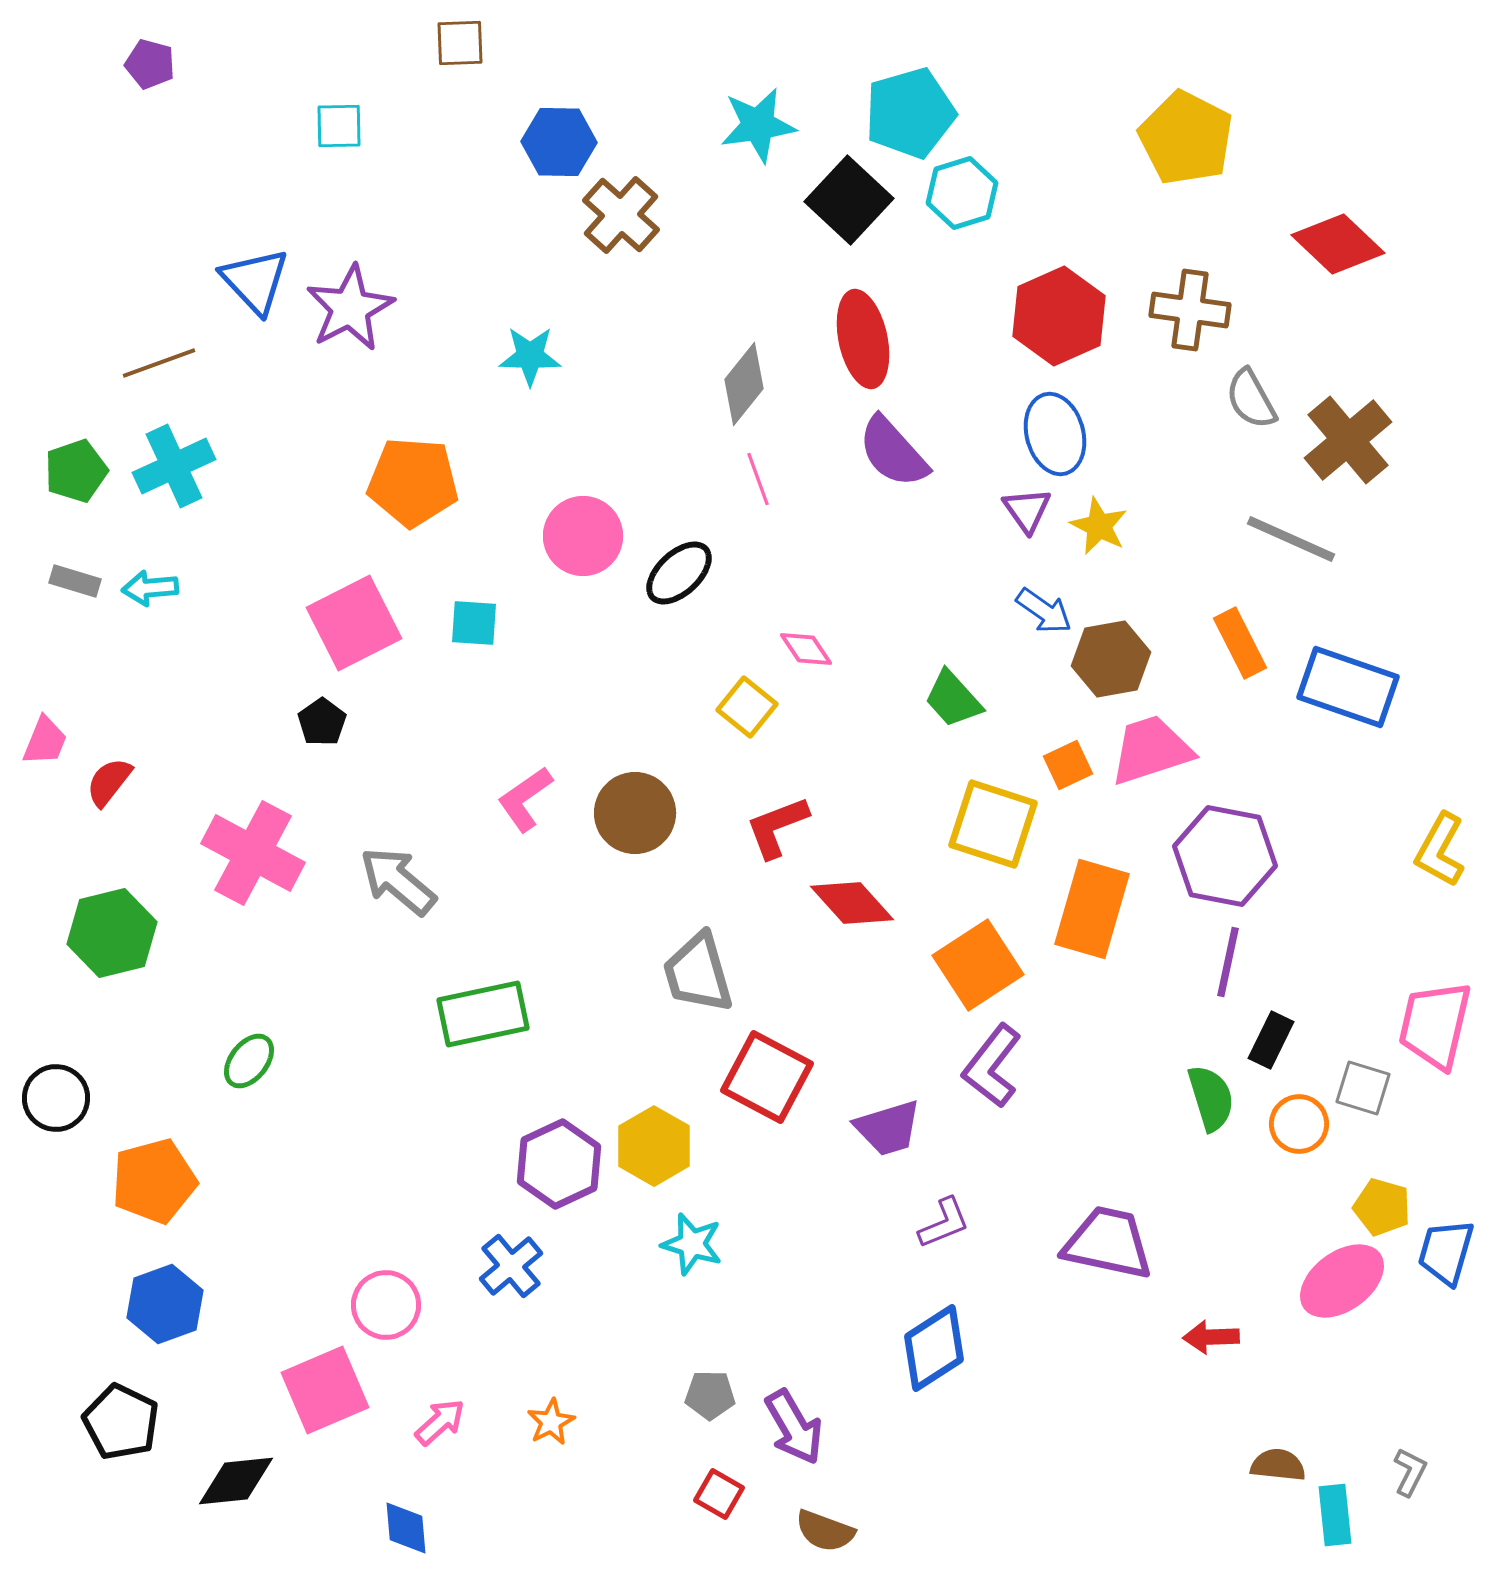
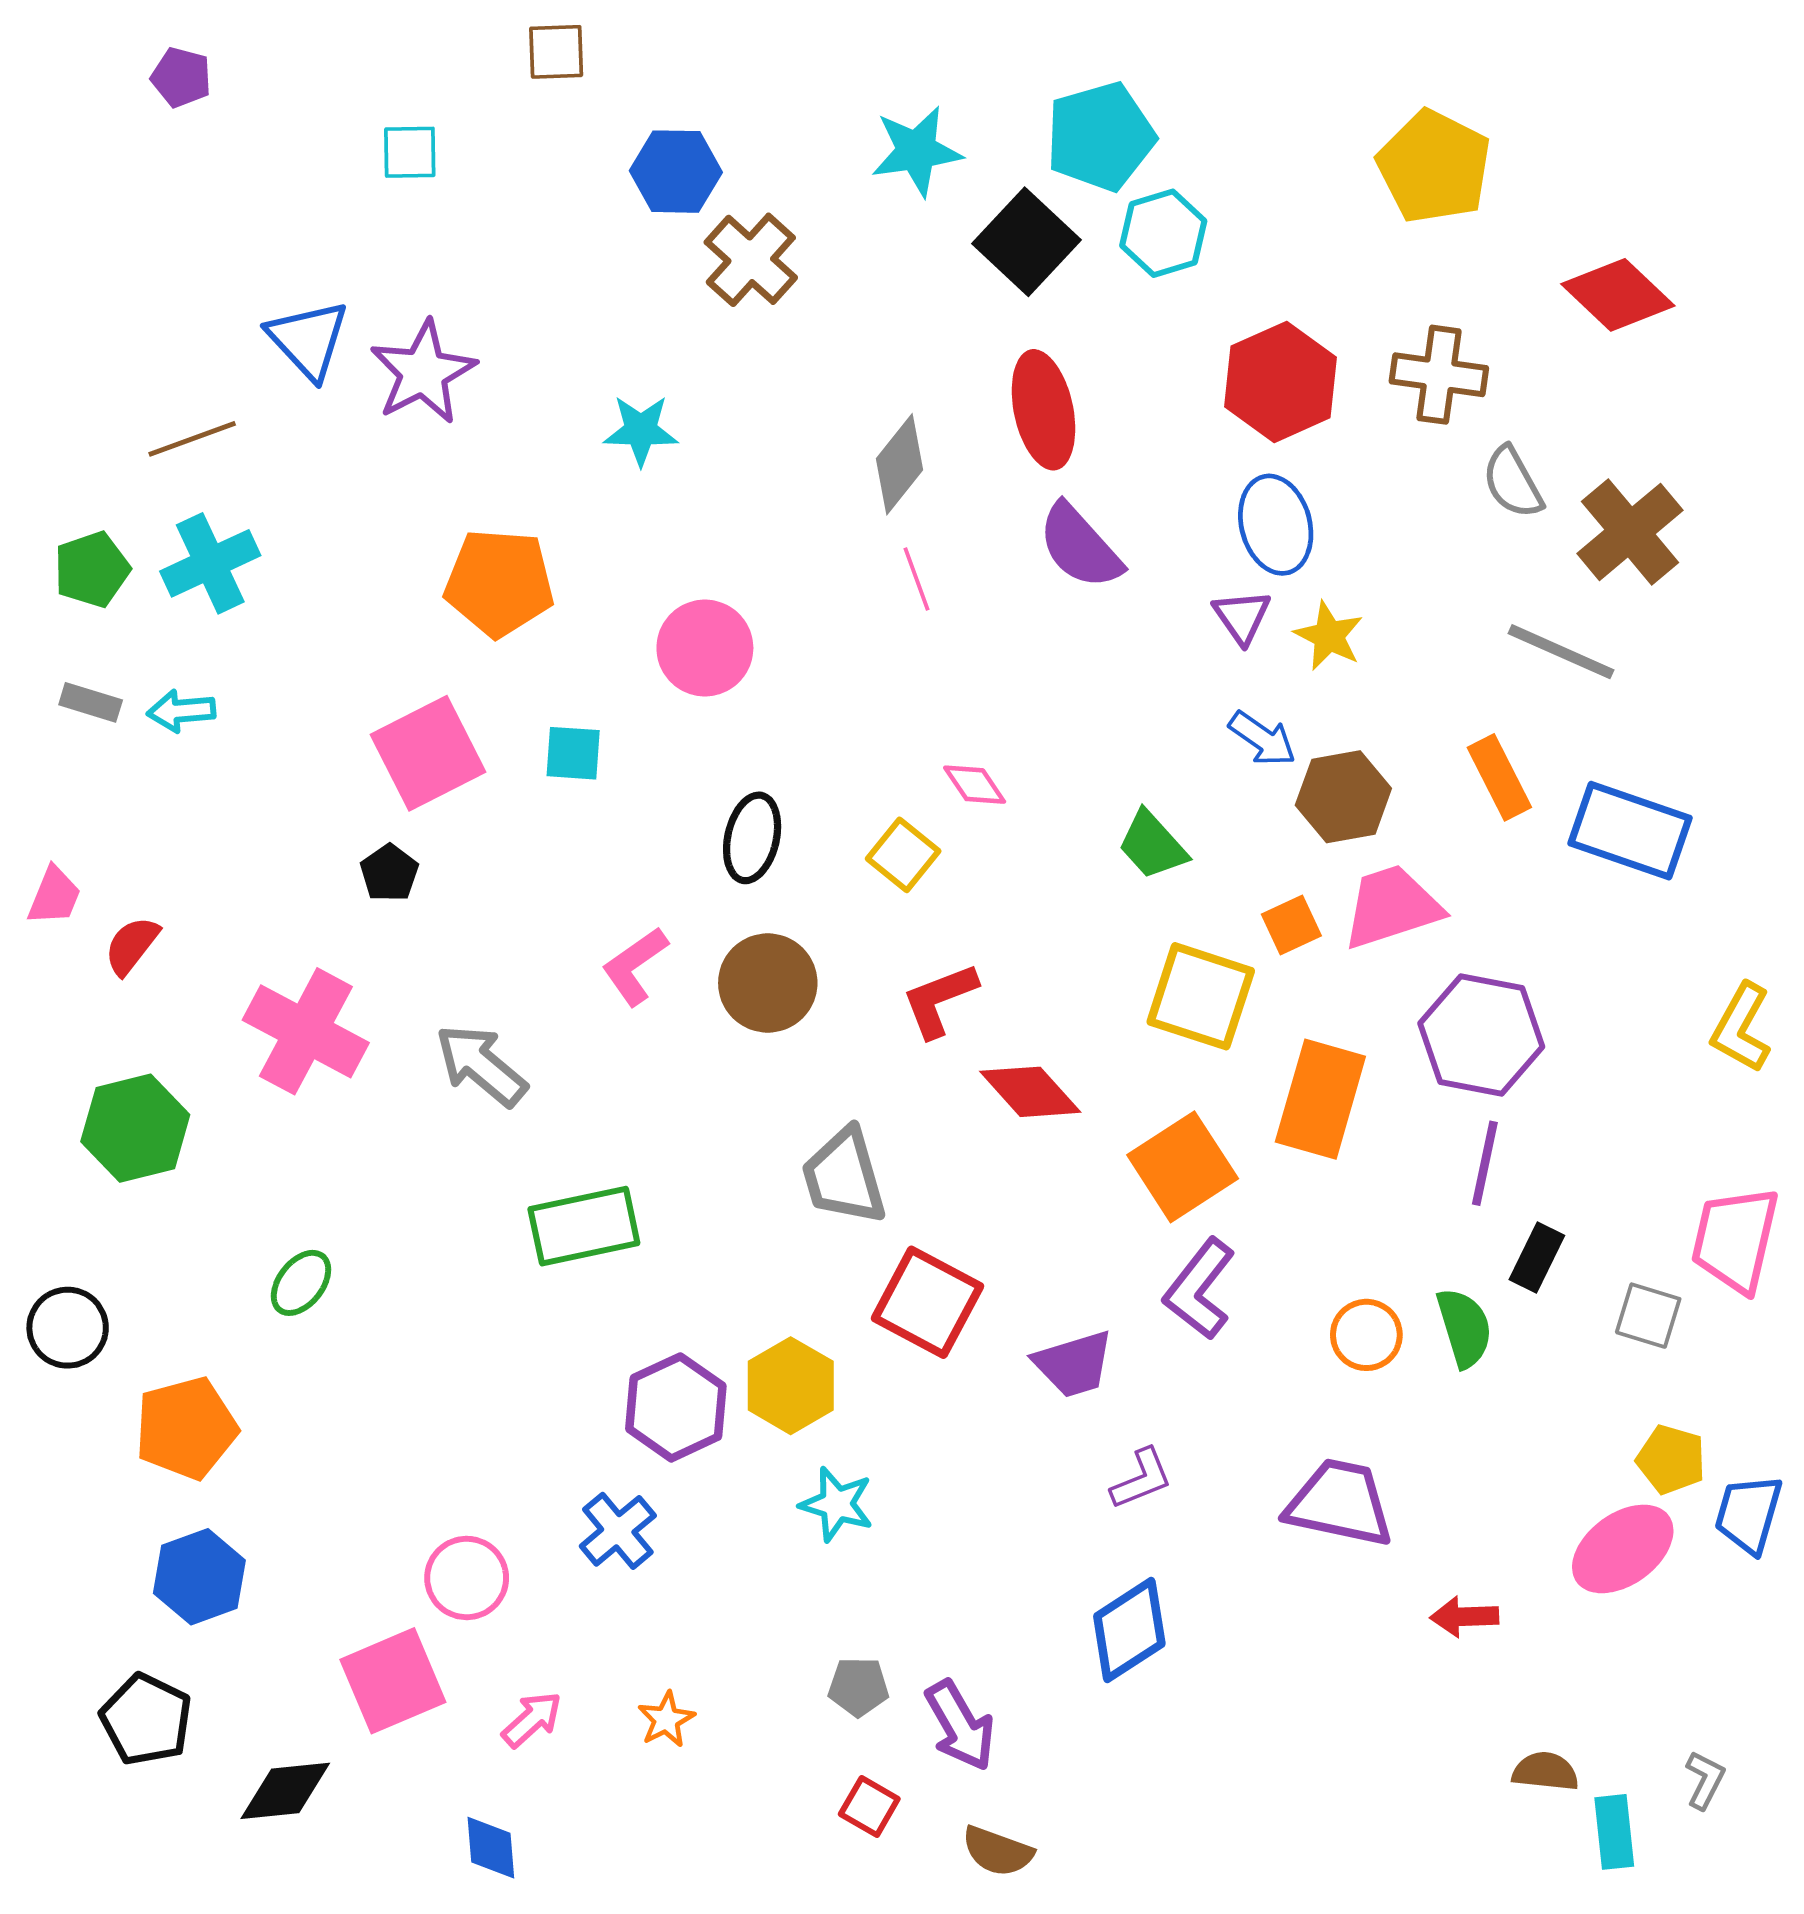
black ellipse: (679, 573) -> (752, 838), moved, turned -34
orange circle: (1299, 1124) -> (1366, 1335), moved

